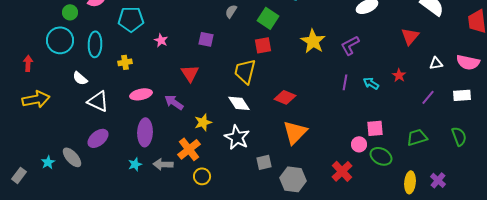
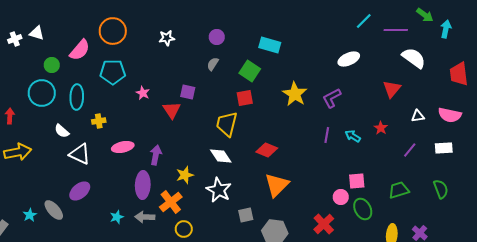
yellow cross: (125, 62) -> (99, 121), moved
red triangle: (190, 73) -> (172, 110), moved
purple arrow: (174, 102) -> (156, 155), turned 66
purple ellipse: (145, 132) -> (143, 185), moved
green ellipse: (381, 156) -> (363, 209), turned 35

